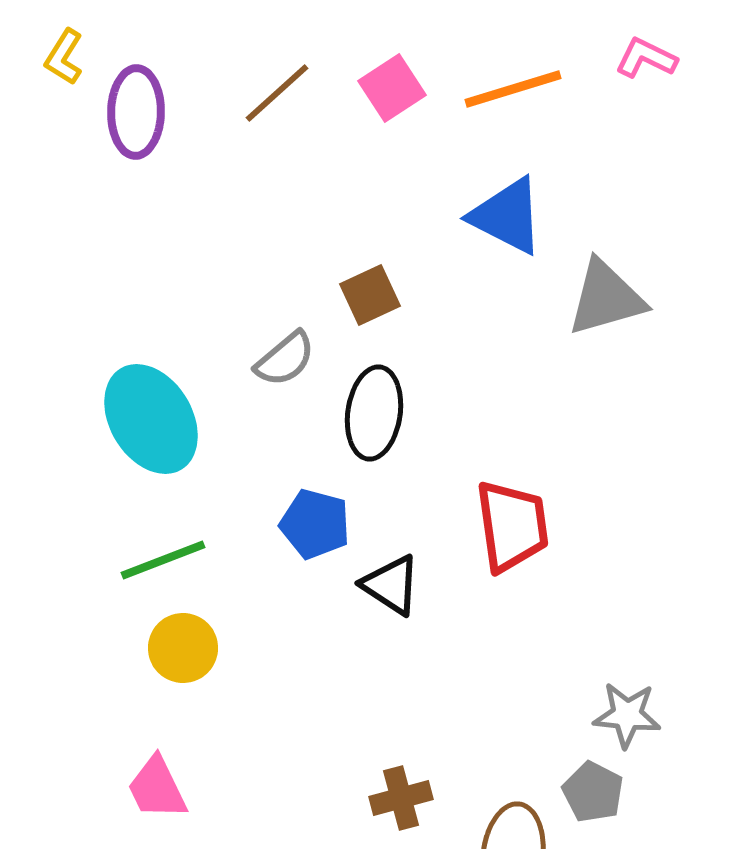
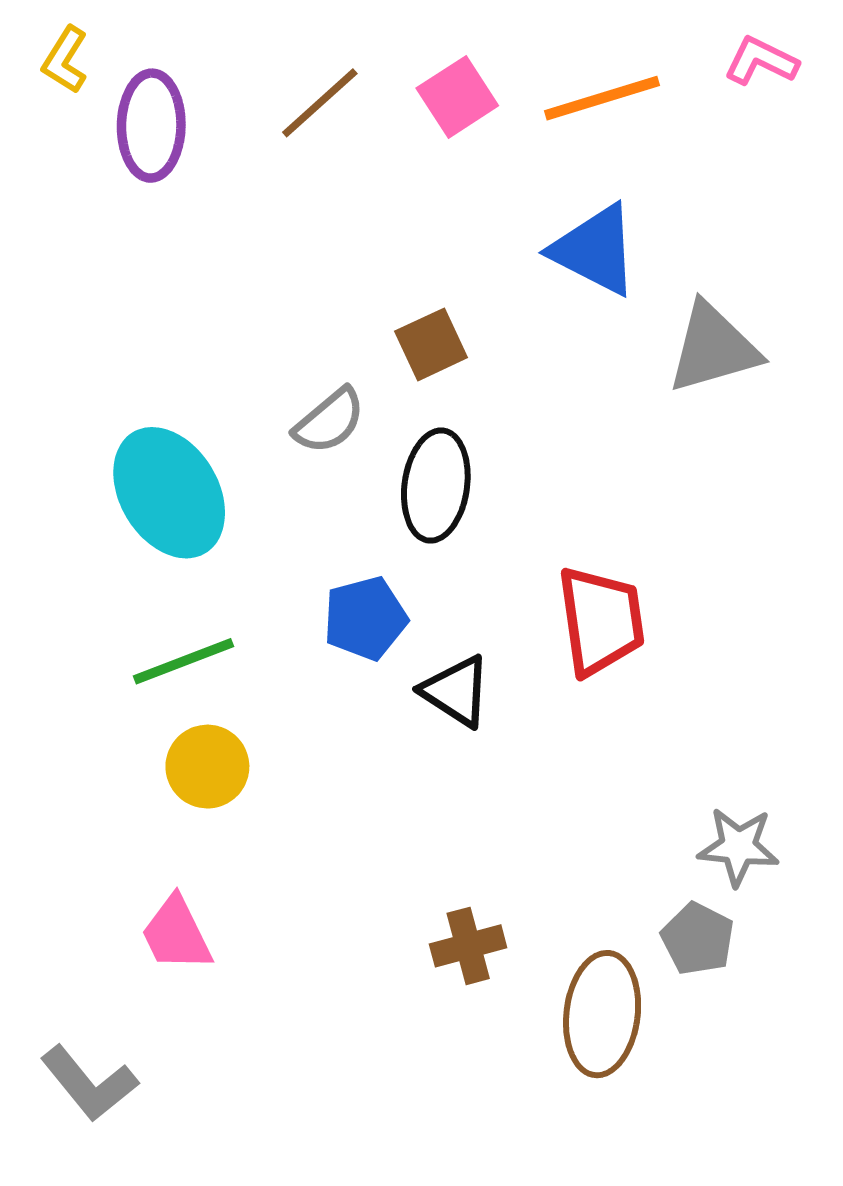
blue pentagon: (315, 524) -> (365, 618), turned -30

